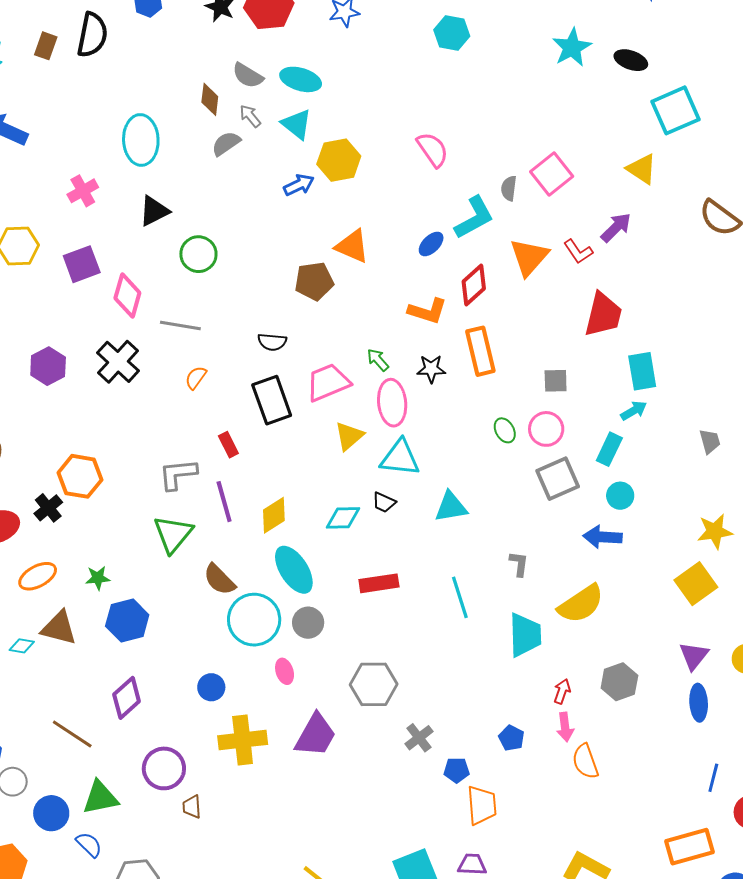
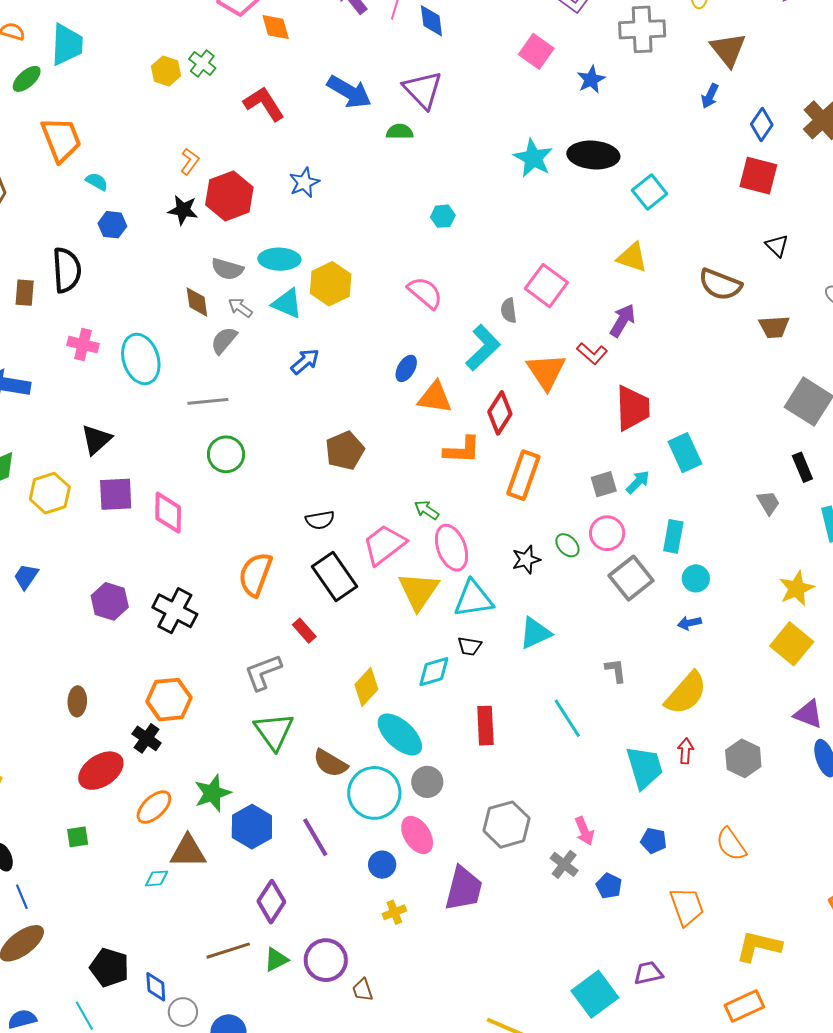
cyan hexagon: (452, 33) -> (443, 216), moved, size x0.7
black ellipse: (631, 60) -> (593, 155), size x1.5
cyan square: (675, 110) -> (650, 192), size x0.7
yellow hexagon: (339, 160) -> (331, 284), moved
pink cross: (83, 191) -> (83, 344), moved, turned -32
black triangle: (154, 211) -> (96, 440), moved
blue ellipse: (431, 244) -> (406, 368), moved
orange triangle: (352, 246) -> (435, 397), moved
purple square: (82, 264) -> (116, 494), turned 33
gray line: (180, 326) -> (208, 401), moved
orange rectangle: (480, 351) -> (523, 475), turned 48
black cross: (118, 362) -> (175, 611), moved
black star: (431, 369) -> (526, 560), moved
orange semicircle: (196, 378) -> (255, 574), size x1.8
cyan arrow: (634, 411) -> (638, 482), moved
yellow triangle: (349, 436) -> (419, 591), size x1.4
purple line: (224, 502) -> (315, 837), moved
blue arrow: (602, 537) -> (689, 623), size x0.6
green star: (98, 578) -> (213, 793), size x1.5
red rectangle: (379, 583) -> (485, 726), turned -69
cyan trapezoid: (525, 635) -> (645, 767), moved
purple triangle: (694, 656) -> (808, 714), turned -32
pink ellipse: (285, 671) -> (417, 835), size x1.5
blue circle: (211, 687) -> (382, 865), moved
red arrow: (562, 691) -> (686, 751), moved
pink arrow: (565, 727) -> (584, 831), moved
brown line: (72, 734) -> (228, 951), turned -36
yellow cross: (243, 740) -> (394, 912), size x0.5
blue pentagon: (457, 770) -> (609, 886), turned -30
green triangle: (100, 798) -> (276, 960), moved, size x0.7
orange trapezoid: (482, 805) -> (687, 906), moved

